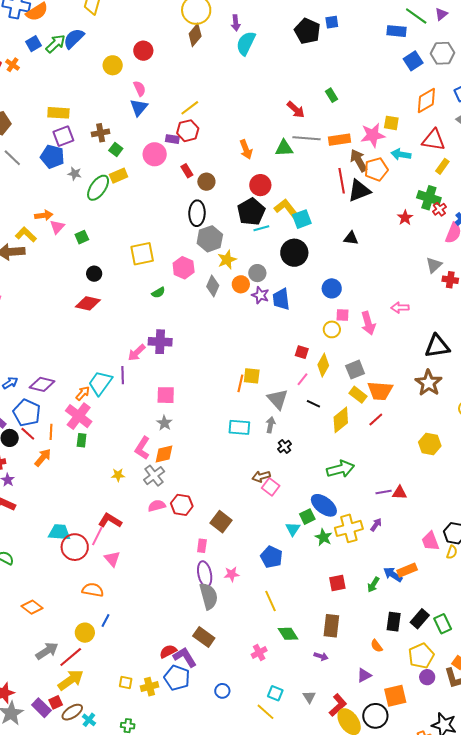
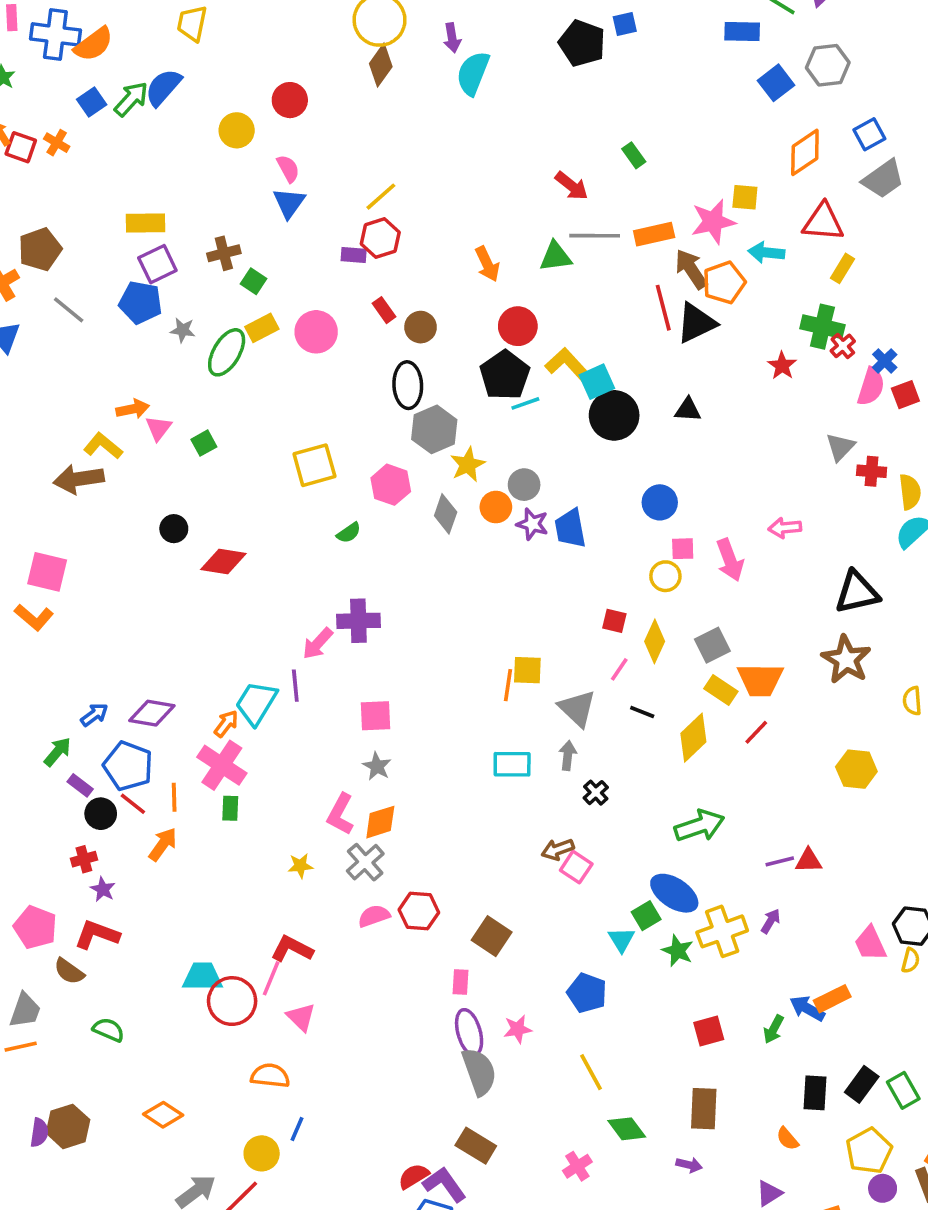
pink circle: (155, 154) -> (316, 332), moved
black circle: (294, 253) -> (614, 415), moved
black circle: (94, 274) -> (174, 529), moved

